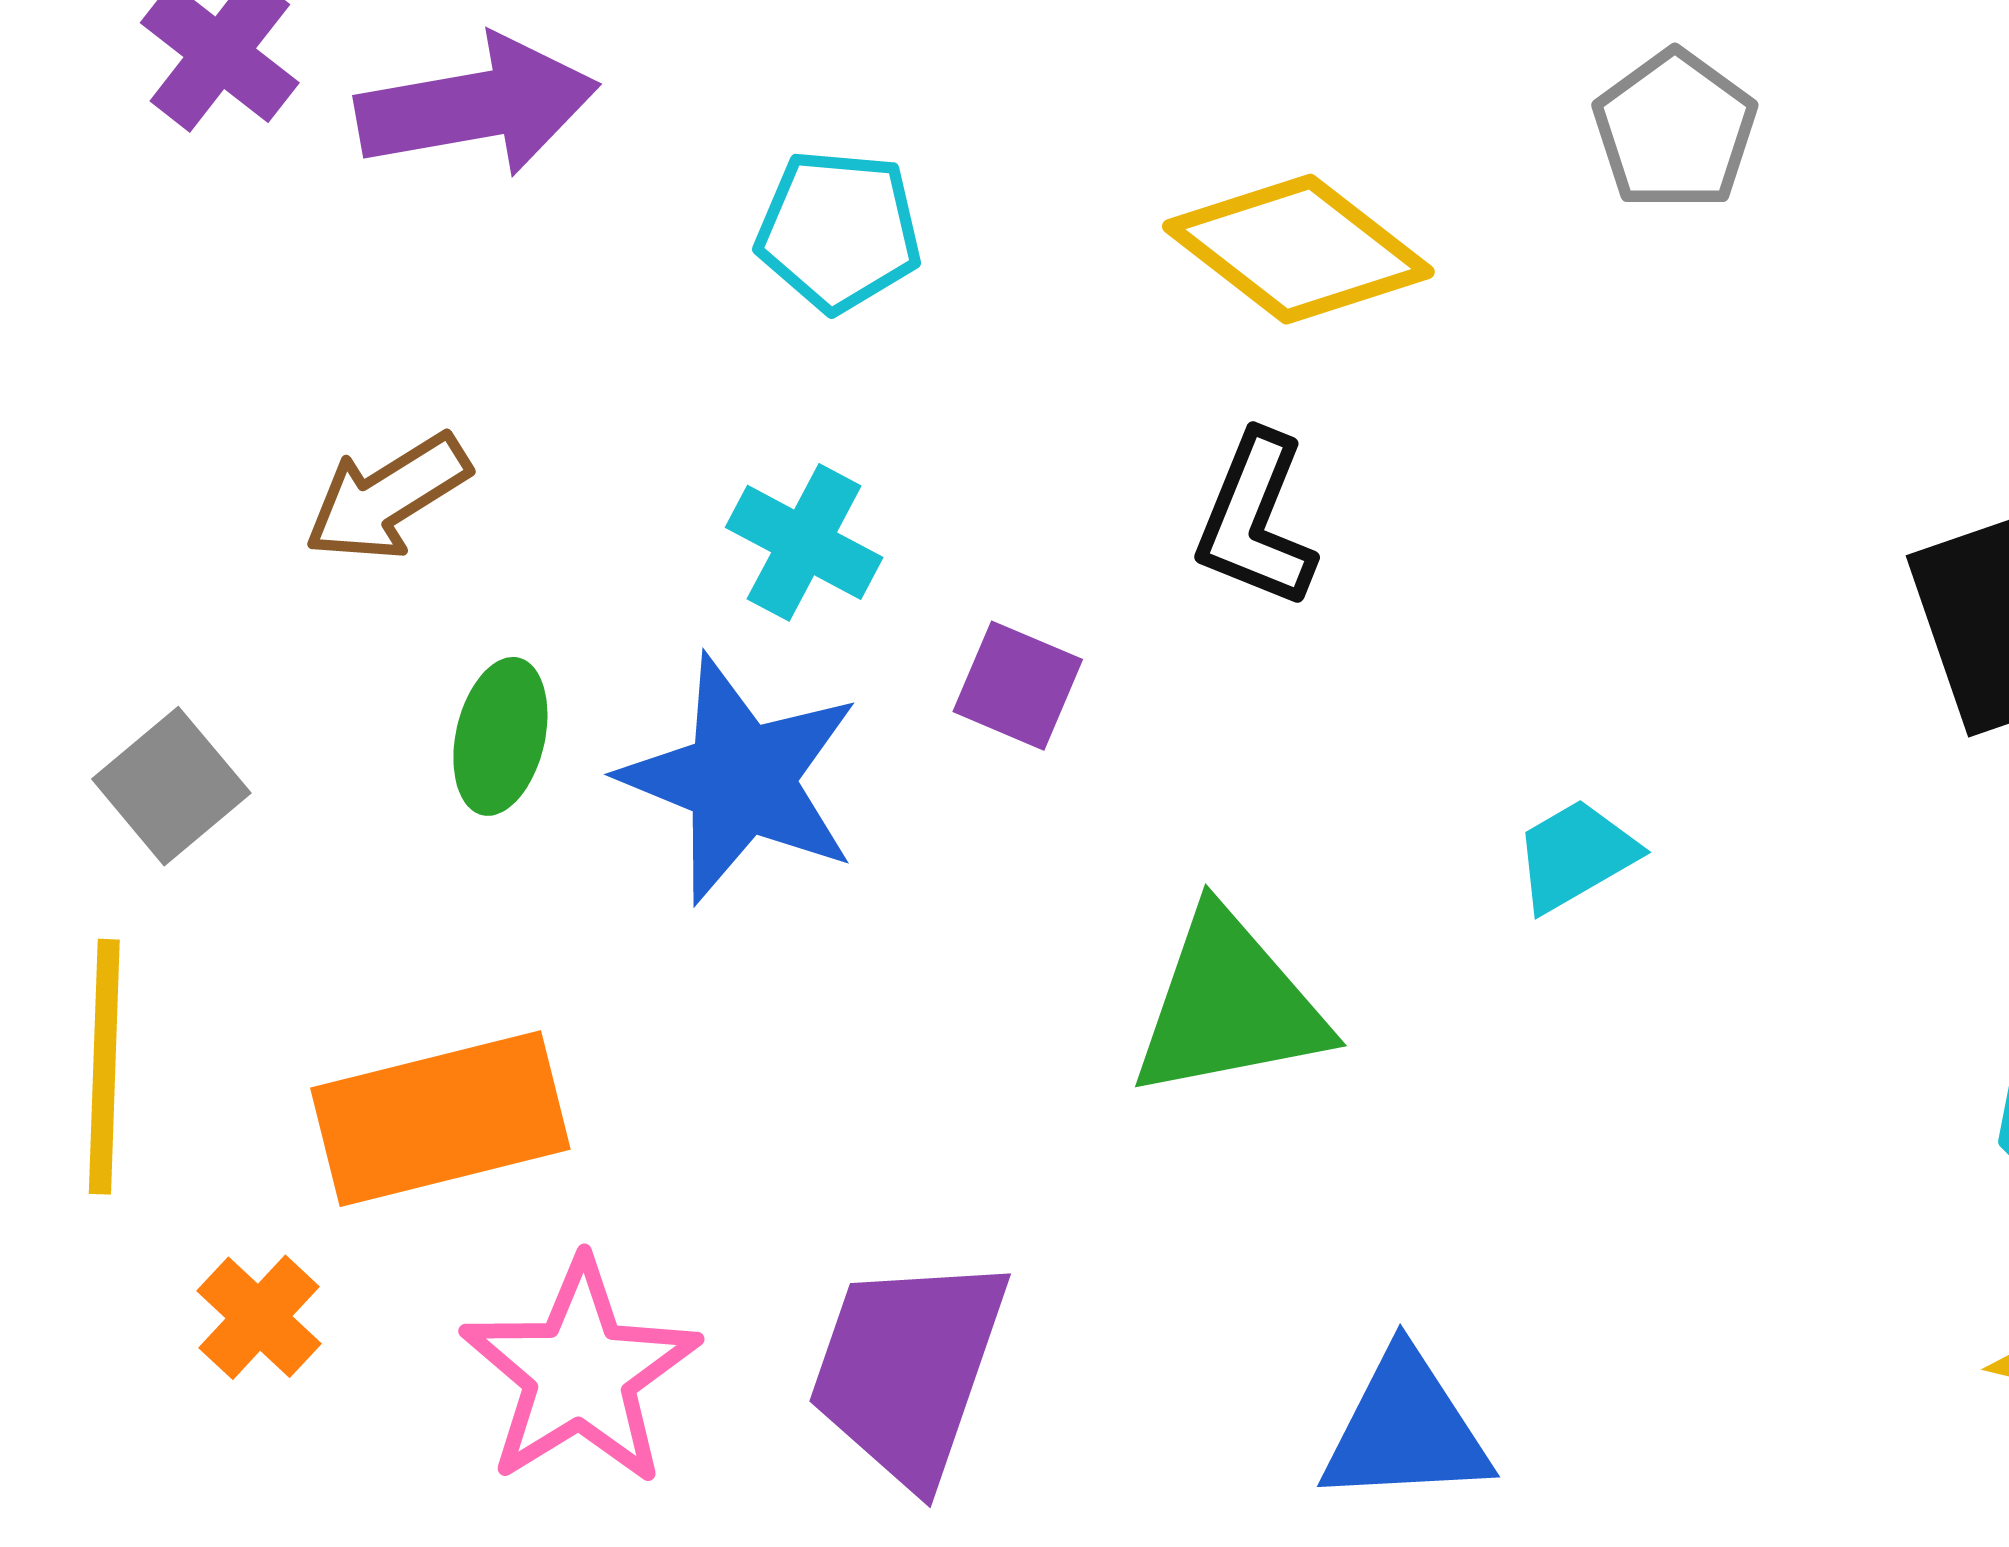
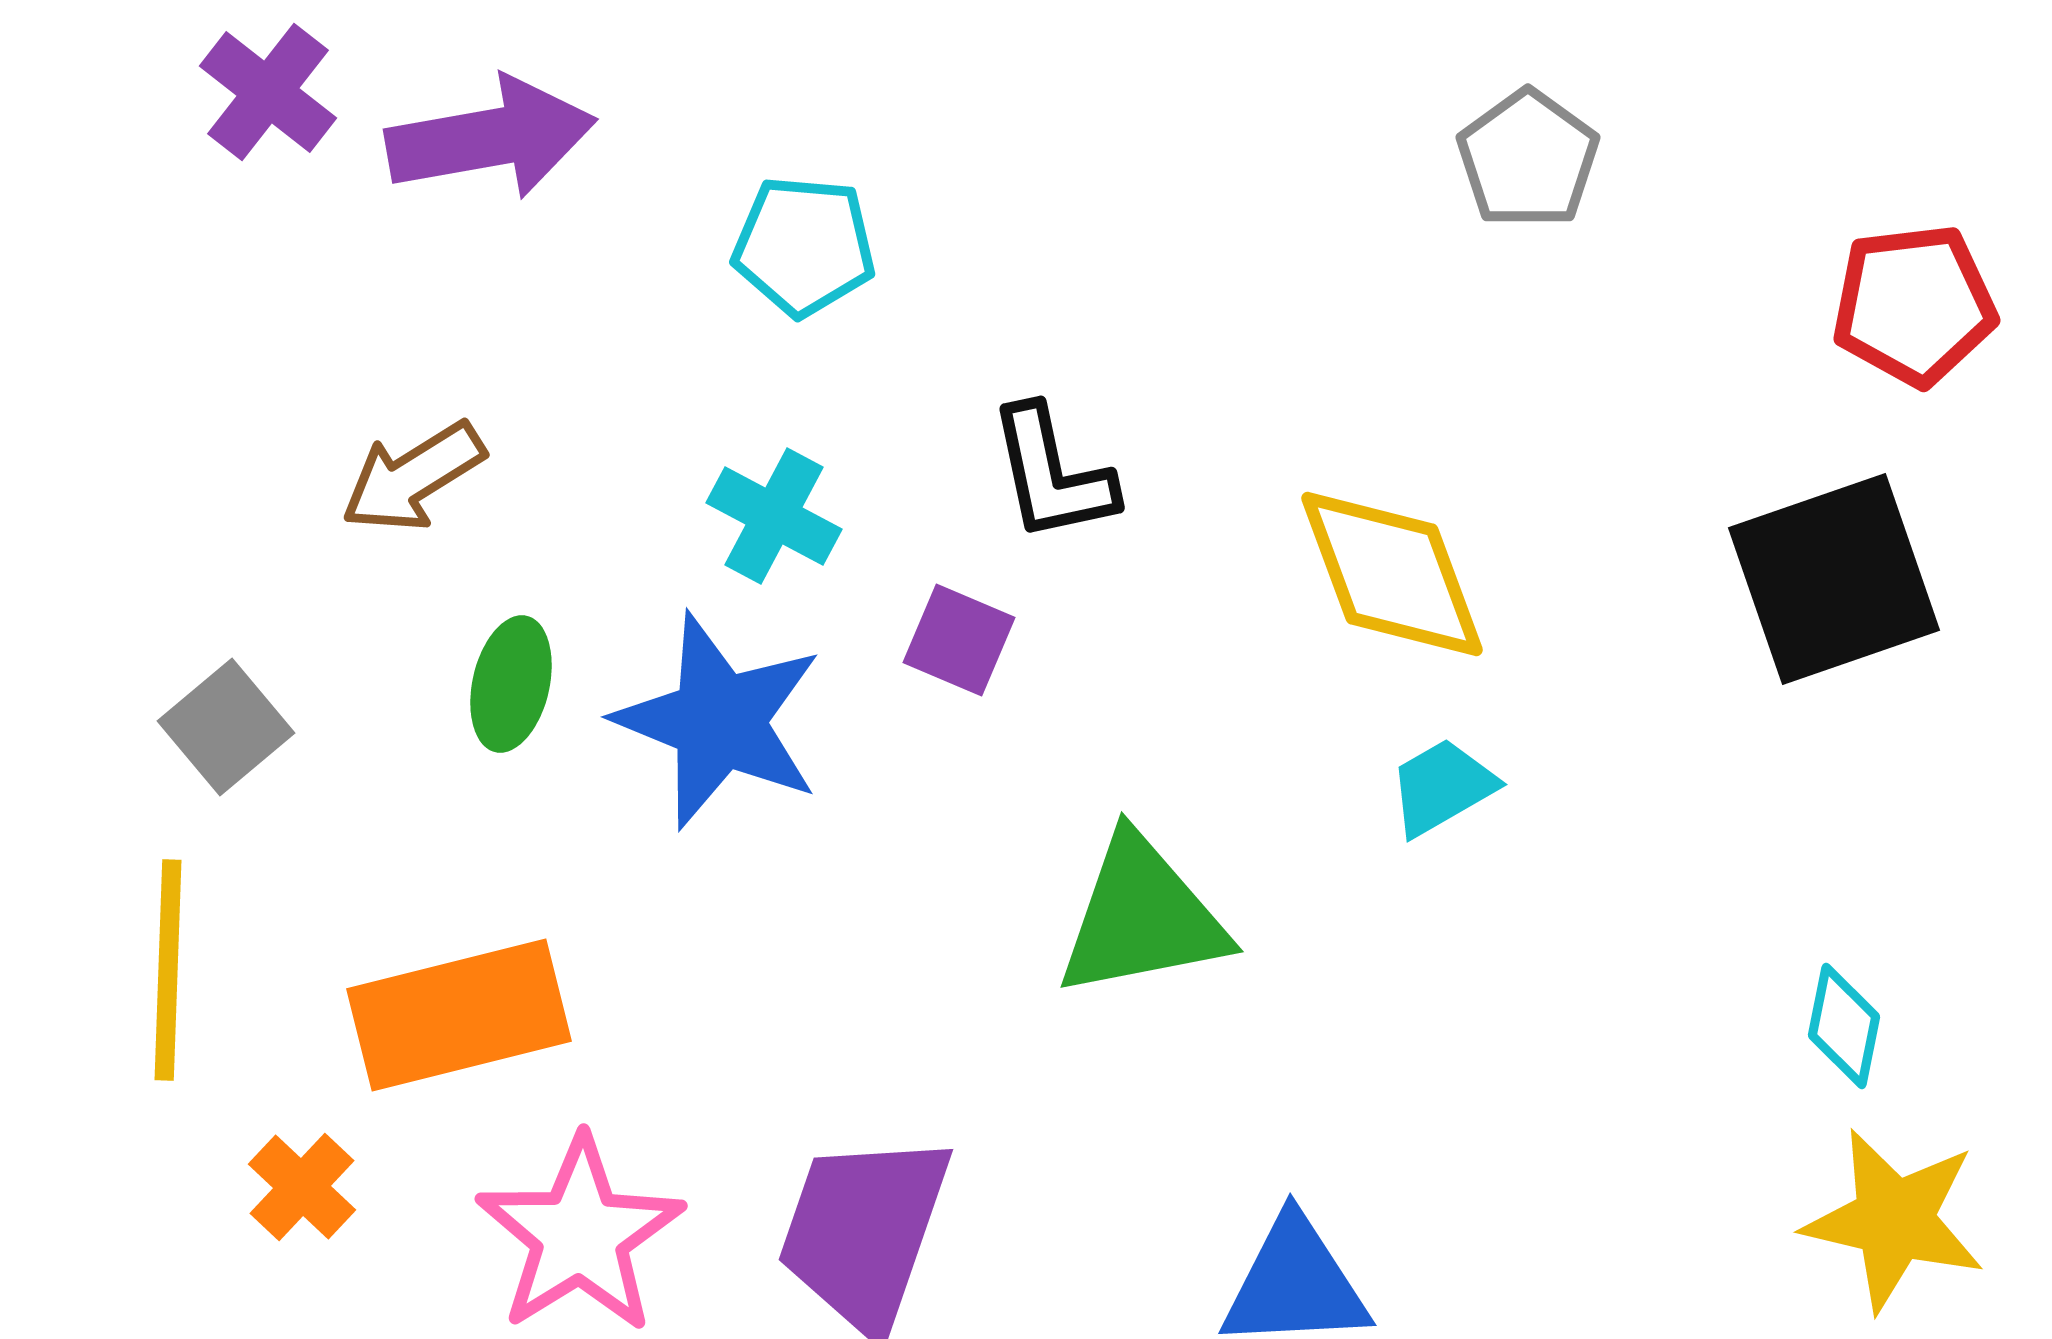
yellow diamond: (1298, 249) -> (1392, 574), moved, turned 32
black L-shape: (1256, 520) -> (1052, 474), moved, turned -34

